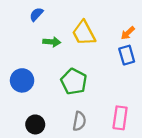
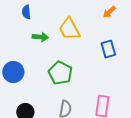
blue semicircle: (36, 14) -> (26, 12), turned -48
orange arrow: (128, 33) -> (109, 12), moved

